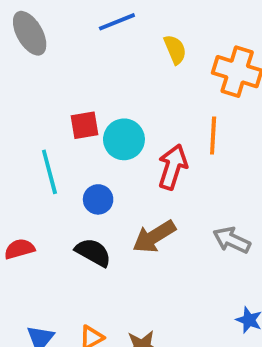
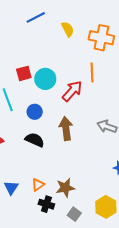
red arrow: (173, 167) -> (72, 91), turned 30
brown arrow: (154, 237) -> (66, 129), turned 120

